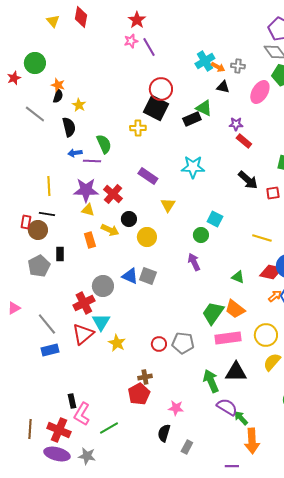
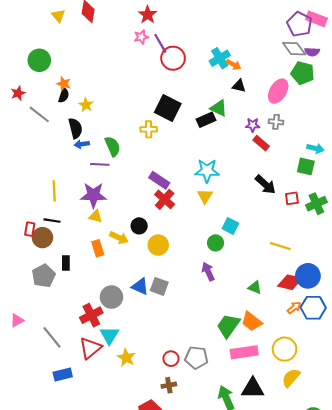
gray cross: (238, 66) -> (276, 122), moved
red star: (14, 78) -> (18, 93), moved
red circle: (161, 89) -> (173, 58), moved
blue arrow: (75, 153) -> (82, 144), moved
red cross: (113, 194) -> (165, 199), moved
yellow triangle: (168, 205) -> (205, 196), moved
blue rectangle: (50, 350) -> (63, 375), moved
brown cross: (145, 377) -> (169, 385), moved

